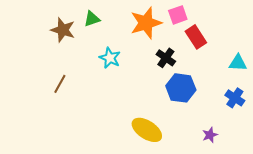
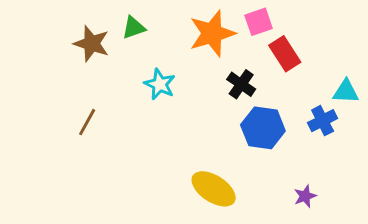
blue cross: (235, 98) -> (323, 121), moved, turned 30

